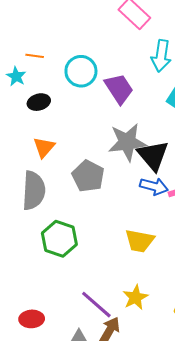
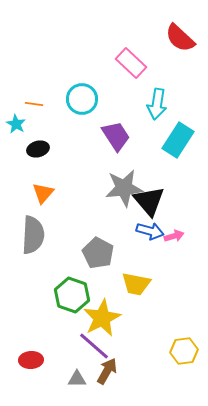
cyan circle: (81, 71) -> (82, 99), moved
gray pentagon: (88, 176) -> (98, 253), moved
green hexagon: (59, 239) -> (72, 295), moved
yellow star: (135, 297) -> (102, 318), moved, size x1.5

